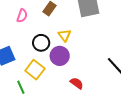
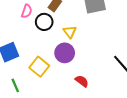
black circle: (41, 43) -> (44, 22), moved
green line: (21, 87) -> (15, 85), moved

